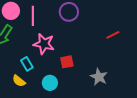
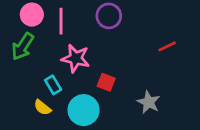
red square: (67, 62) -> (106, 82), turned 32
cyan circle: (50, 83) -> (84, 110), size x1.5

